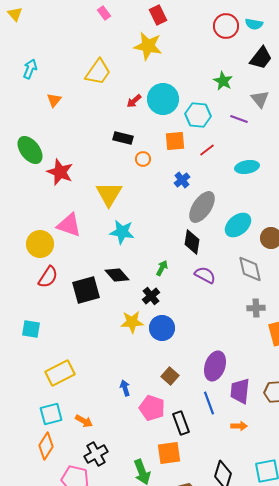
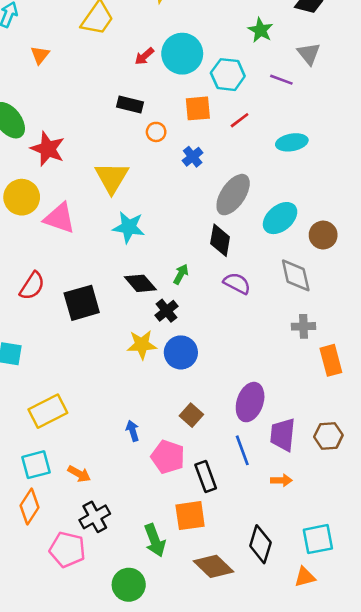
blue cross: (182, 180) -> (193, 157), moved
yellow circle: (40, 244) -> (22, 197), moved
black diamond: (117, 275) -> (140, 283), moved

